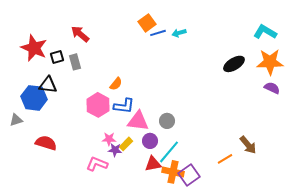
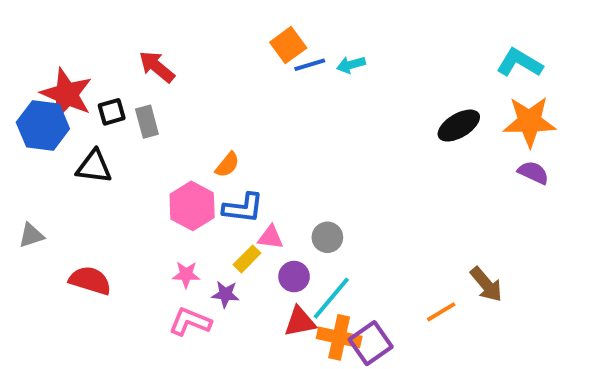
blue hexagon: (34, 98) -> (43, 126), moved
pink triangle: (138, 121) -> (271, 237), size x0.6
pink star: (109, 139) -> (186, 275), moved
yellow rectangle: (126, 144) -> (247, 259), moved

